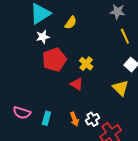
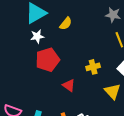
yellow cross: (86, 64) -> (93, 67), moved, turned 32

